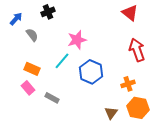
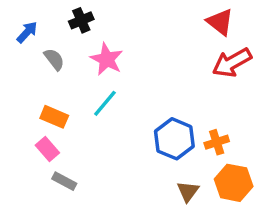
pink star: (77, 40) -> (107, 59), moved, turned -30
red arrow: (137, 50) -> (232, 63), moved, turned -100
blue hexagon: (91, 72) -> (174, 139), moved
gray rectangle: (52, 98) -> (64, 181), moved

